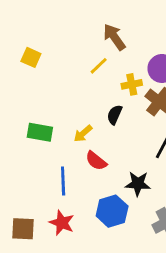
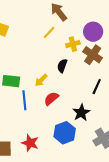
red semicircle: (96, 161) -> (51, 99), turned 105
blue line: (63, 181) -> (24, 100), moved
black star: (138, 184) -> (81, 113), turned -30

